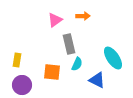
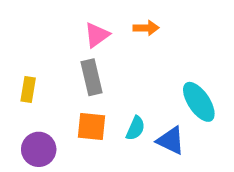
gray rectangle: (69, 44) -> (91, 77), moved
yellow rectangle: (17, 60) -> (28, 90), moved
cyan semicircle: (77, 64) -> (135, 128), moved

